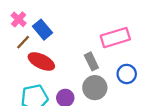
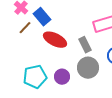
red ellipse: (41, 61) -> (55, 40), moved

